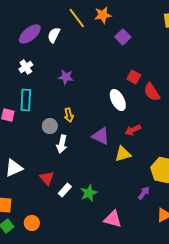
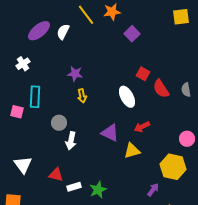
white cross: (26, 67) -> (23, 64), moved
yellow arrow: (69, 115) -> (82, 96), moved
white triangle: (14, 168) -> (23, 165), turned -42
red triangle: (47, 178) -> (56, 175), turned -35
white rectangle: (65, 190) -> (74, 187), turned 32

